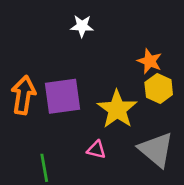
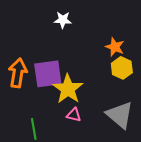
yellow star: (117, 109) -> (68, 89), moved

